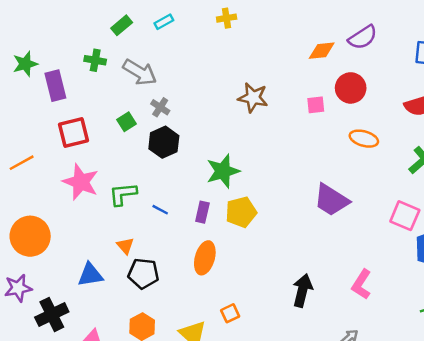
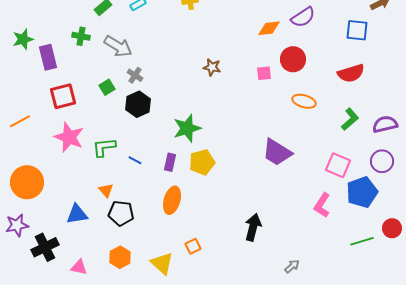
brown star: (253, 98) -> (212, 67), size x0.7
pink L-shape: (361, 284) -> (322, 205), moved

